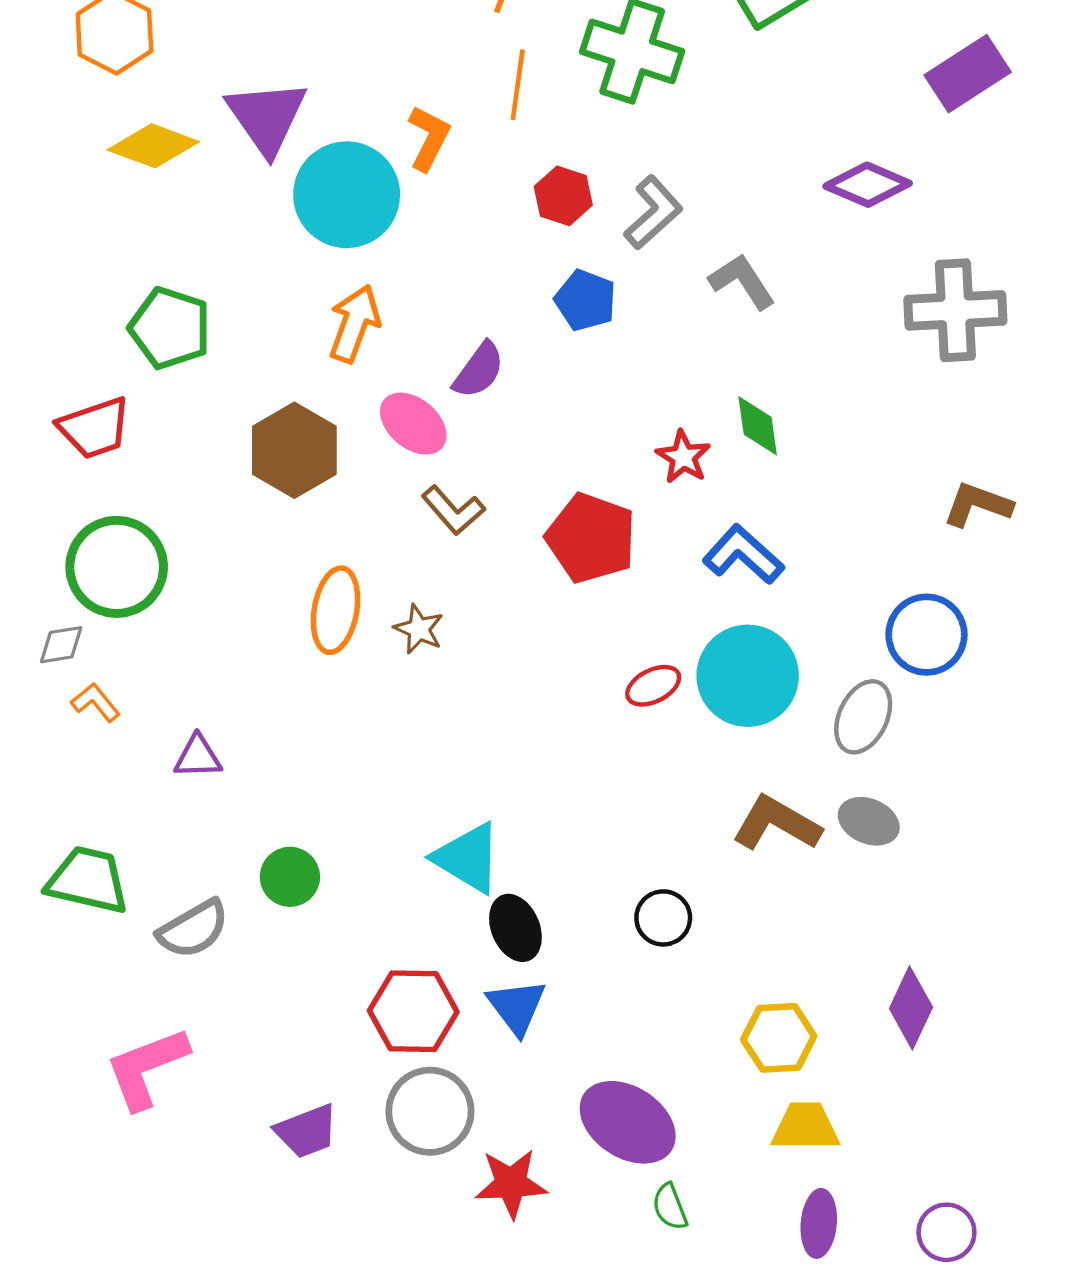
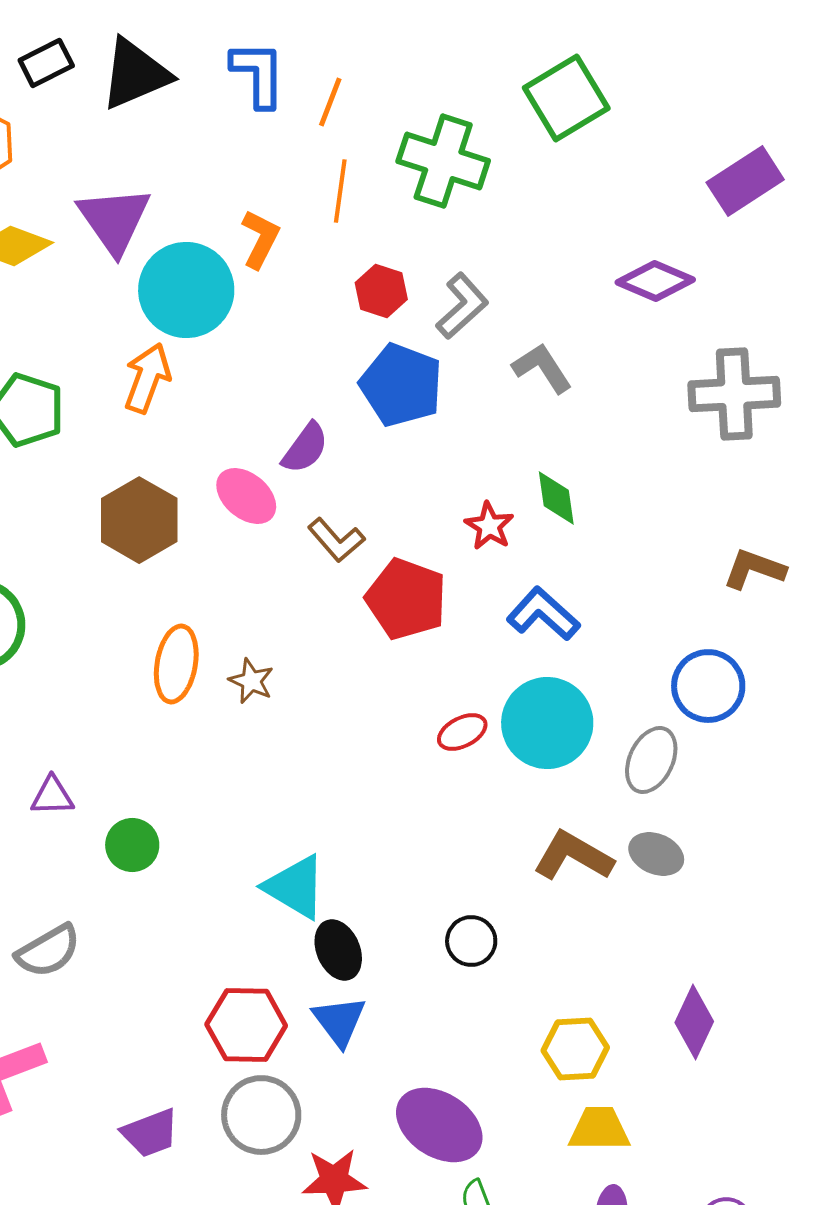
blue pentagon: (585, 300) -> (401, 385), size x1.5
orange arrow: (354, 324) -> (147, 378), moved
brown L-shape: (453, 510) -> (336, 540), moved
green circle: (290, 877) -> (132, 845), moved

